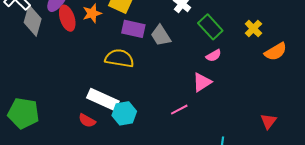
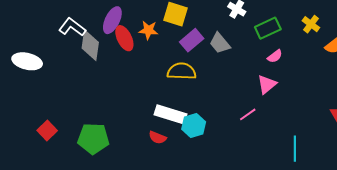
orange star: (92, 13) -> (148, 30), turned 30
green rectangle: (210, 27) -> (268, 28), turned -65
purple rectangle: (133, 29) -> (192, 40), turned -45

